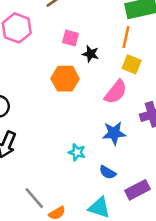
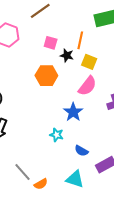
orange line: (126, 37) -> (80, 40), moved
yellow square: (132, 64) -> (89, 62), moved
blue star: (114, 133) -> (73, 112), moved, turned -30

